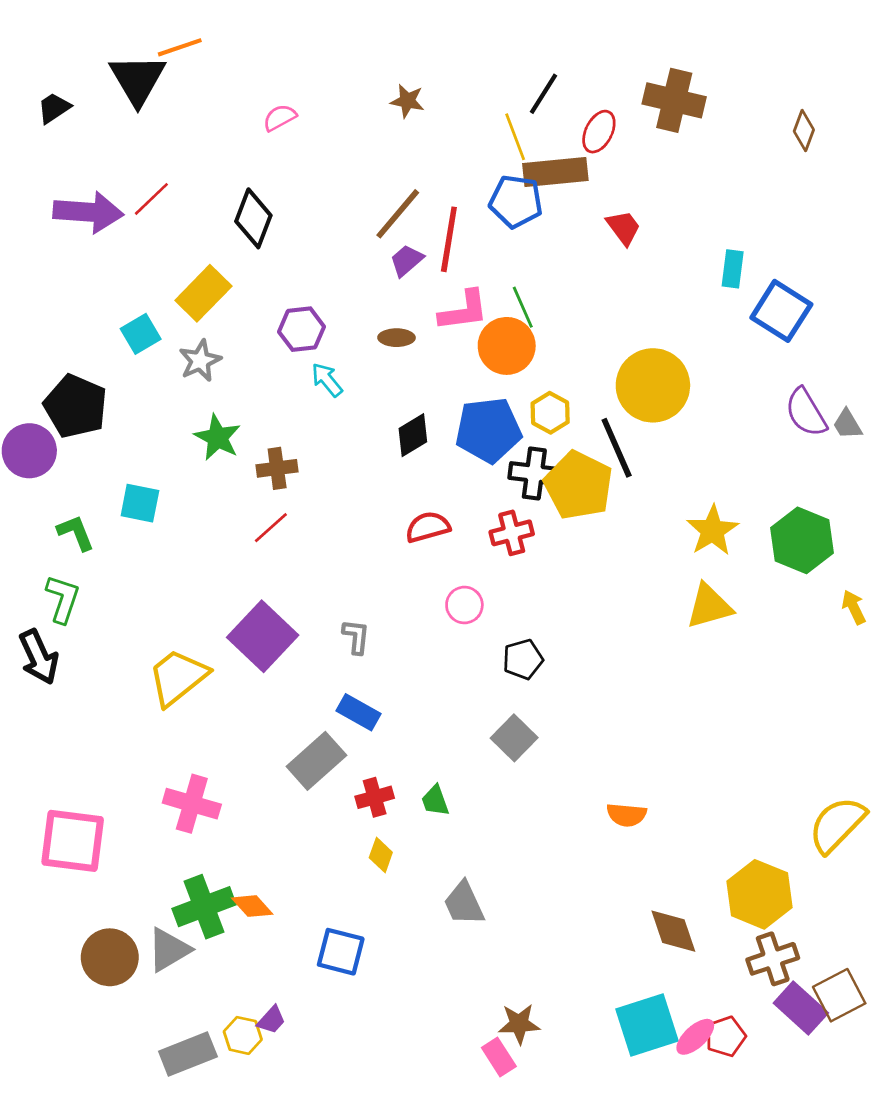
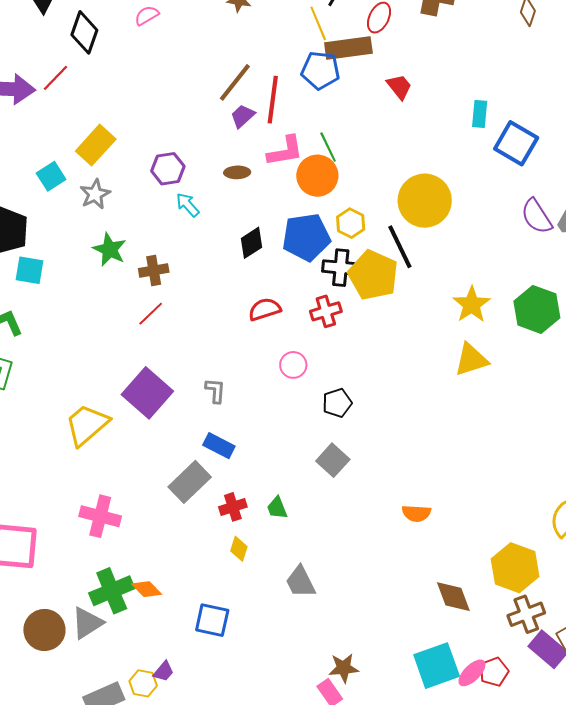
black diamond: (253, 218) -> (84, 32), moved
cyan square: (140, 503) -> (30, 270), moved

